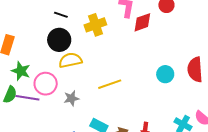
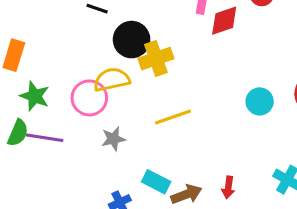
yellow cross: (95, 25) -> (156, 59), moved
black circle: (59, 40) -> (132, 40), moved
pink circle: (46, 84) -> (89, 98), moved

